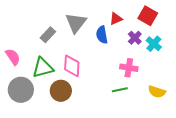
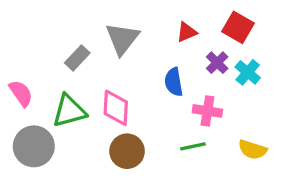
blue semicircle: (102, 35) -> (174, 82), moved
brown circle: (61, 91) -> (127, 151), moved

